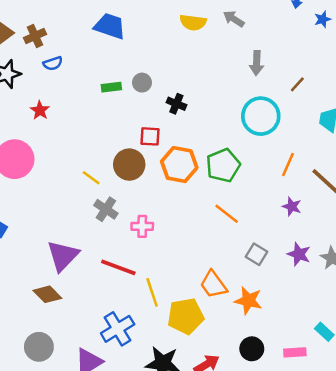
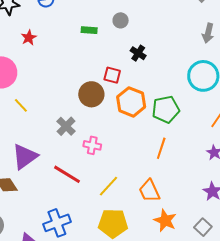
gray circle: (142, 83) -> (121, 20), moved
yellow line: (91, 178) -> (21, 105), moved
orange line: (227, 214) -> (161, 148), turned 60
gray square: (256, 254) -> (203, 227), moved
orange trapezoid: (213, 284) -> (149, 191), moved
yellow line: (152, 292) -> (109, 186), moved, turned 50

